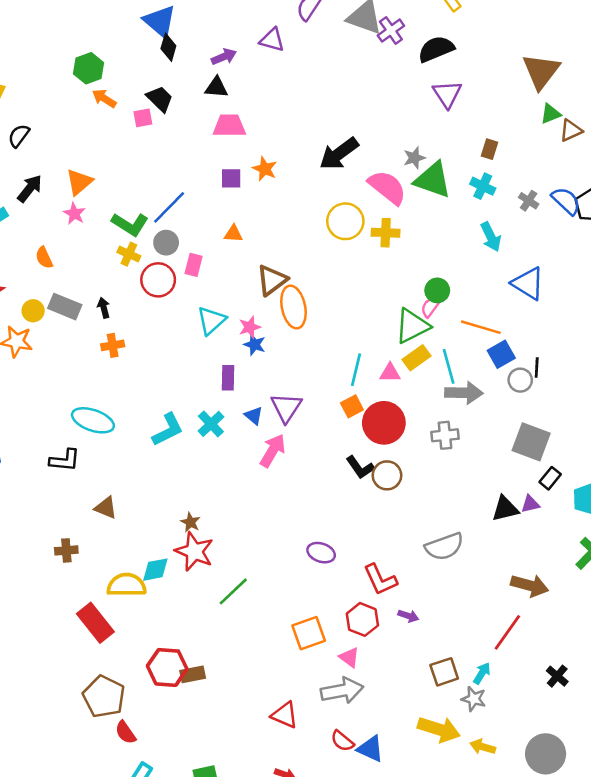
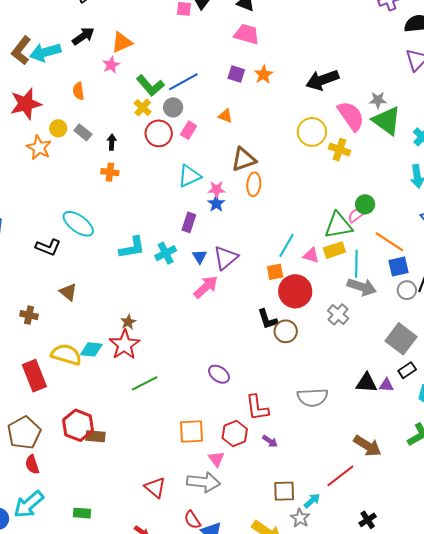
gray rectangle: (65, 307) -> (83, 132), size x0.7
orange ellipse: (293, 307) -> (254, 184), size x0.7
gray cross: (445, 435) -> (338, 314), turned 30

